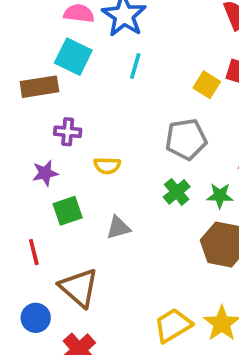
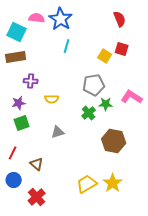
cyan square: (73, 57) -> (17, 32), moved
green star: (220, 196) -> (106, 104), moved
green square: (68, 211) -> (22, 123), moved
red line: (34, 252) -> (13, 153), moved, turned 40
brown triangle: (79, 288) -> (37, 164), size x0.6

